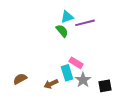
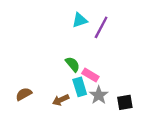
purple line: (85, 23) -> (101, 27), turned -48
green semicircle: (62, 31) -> (73, 64), moved

